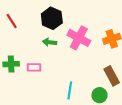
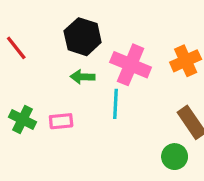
green cross: (11, 64) -> (23, 119), turned 35
cyan line: (70, 90) -> (116, 104), moved

